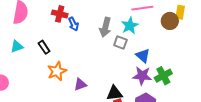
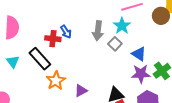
red cross: (60, 14) -> (53, 39), moved
gray square: (120, 42) -> (115, 44), turned 32
cyan triangle: (17, 46) -> (13, 62), turned -40
black rectangle: (44, 47) -> (40, 59), size x1.6

